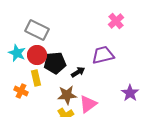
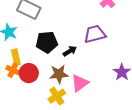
red circle: (37, 55) -> (29, 73), moved
yellow rectangle: (36, 78) -> (16, 57), moved

